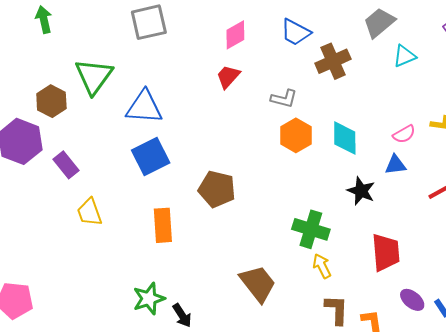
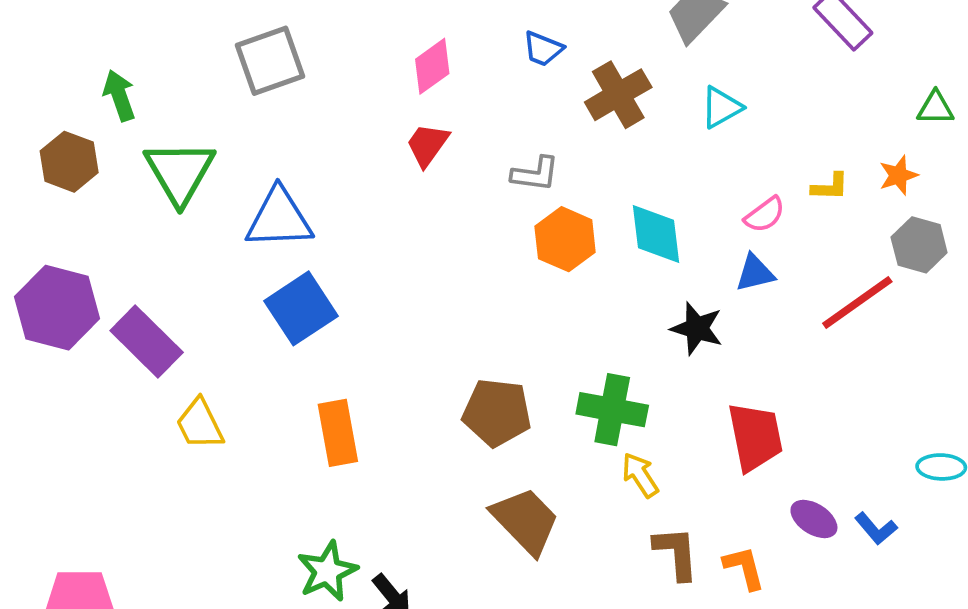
green arrow: (44, 20) -> (119, 96), moved
blue trapezoid: (296, 32) -> (543, 49), size x0.7
cyan triangle: (404, 56) -> (721, 107), moved
brown hexagon: (51, 101) -> (69, 162), moved
purple rectangle: (66, 165) -> (147, 342), size x1.4
brown pentagon: (217, 189) -> (497, 413), moved

